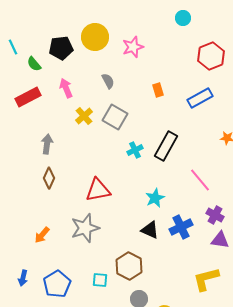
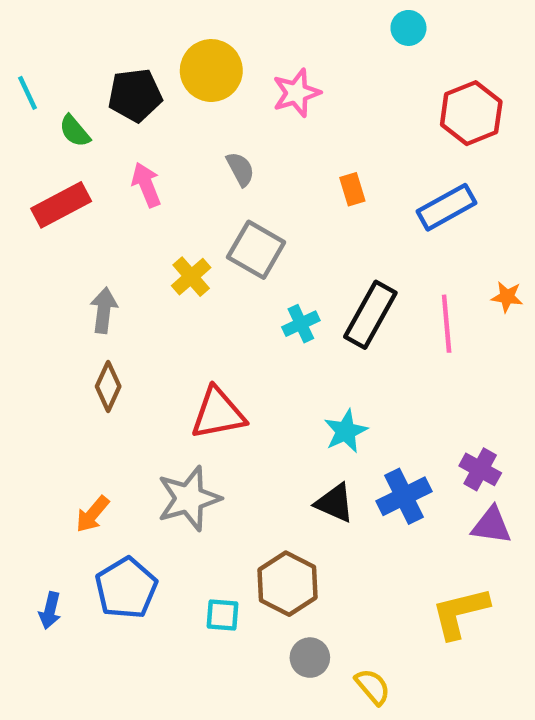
yellow cross: (84, 116) -> (191, 277), moved
pink line: (200, 180) -> (447, 324), moved, turned 35
blue pentagon: (57, 284) -> (126, 588), moved

